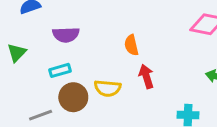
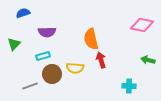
orange semicircle: (131, 45) -> (91, 39), size x1.5

